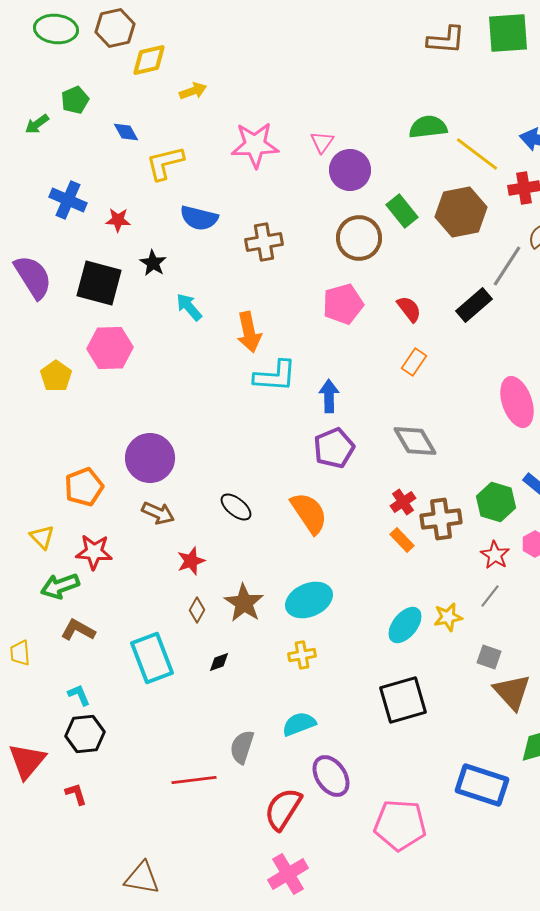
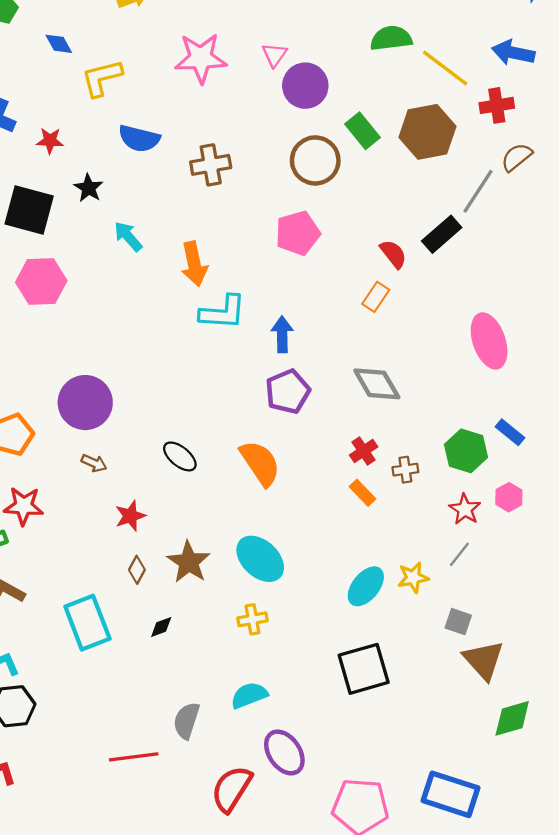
red semicircle: (409, 309) -> (393, 254), moved
brown arrow: (158, 513) -> (94, 463), size x0.7
brown cross: (441, 519) -> (405, 470), size x0.6
cyan ellipse: (309, 600) -> (260, 559), turned 66
blue rectangle: (482, 785) -> (451, 794), moved

